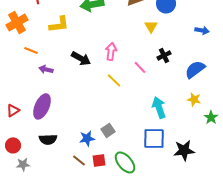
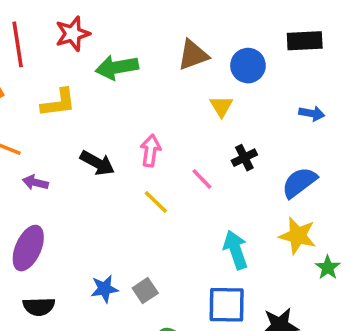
yellow star: (194, 99) -> (298, 236), size x1.5
blue star: (87, 138) -> (104, 289), moved

